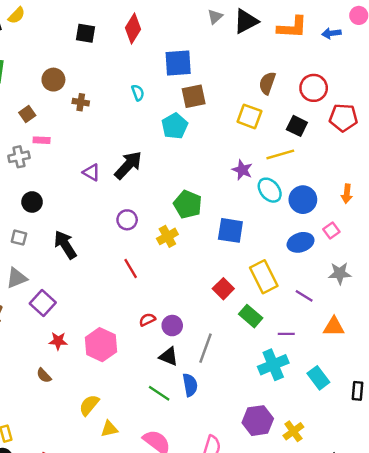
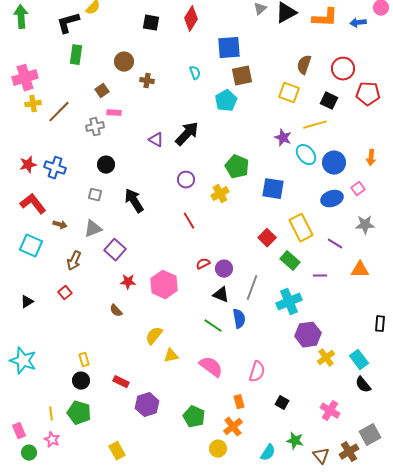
cyan cross: (273, 365) -> (289, 302), moved
cyan rectangle: (318, 378) -> (359, 360), moved
purple hexagon: (258, 421) -> (308, 335), moved

